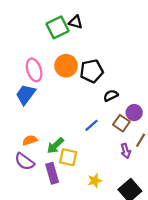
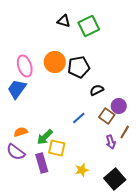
green square: (57, 27) -> (89, 26), moved

